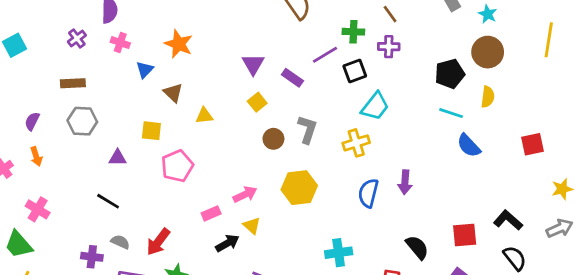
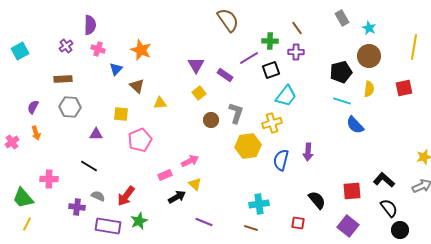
red square: (532, 144) -> (404, 88), moved
yellow hexagon: (299, 188) -> (248, 146), moved
pink cross: (38, 209) -> (49, 179), moved, turned -30

